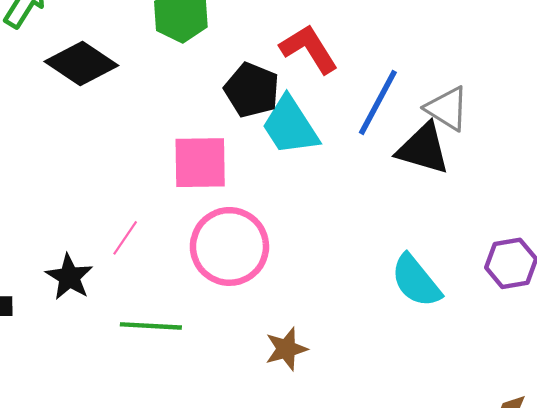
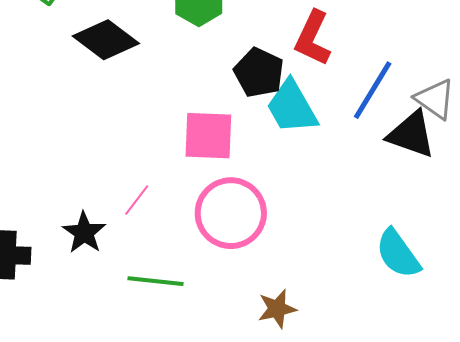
red L-shape: (309, 49) -> (313, 38), turned -126

